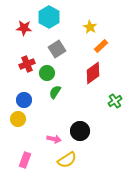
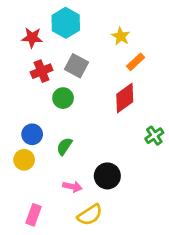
gray square: (57, 49) -> (76, 66), turned -30
red cross: (27, 64) -> (42, 71), moved
green semicircle: (55, 92) -> (64, 146), moved

